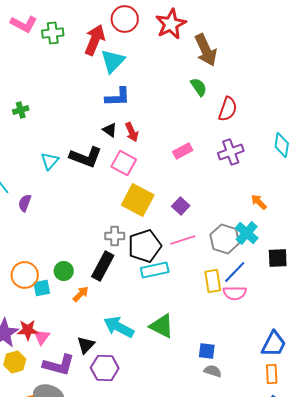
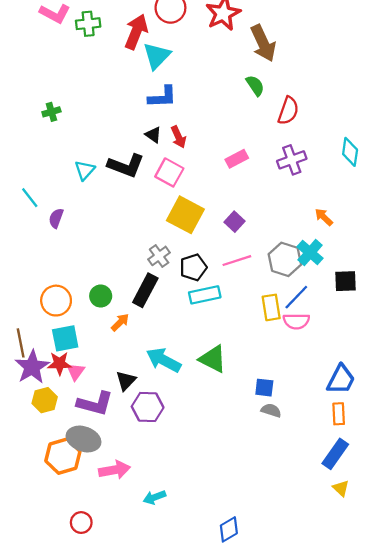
gray cross: (115, 236) -> (159, 256), turned -36
black pentagon: (145, 246) -> (193, 267), size x0.7
cyan square: (42, 288) -> (65, 338), moved, size x1.4

